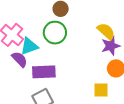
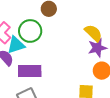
green circle: (55, 33) -> (30, 31), moved

